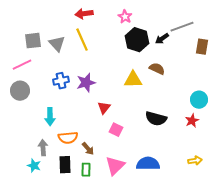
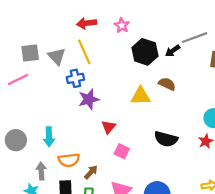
pink star: (125, 17) -> (122, 25), moved
blue cross: (61, 81) -> (75, 78), moved
gray circle: (20, 91) -> (16, 140), moved
brown arrow: (88, 149) -> (91, 172), turned -96

